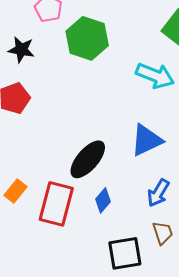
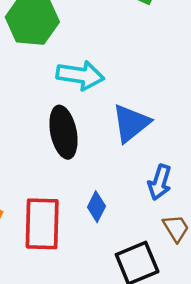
cyan arrow: (155, 76) -> (80, 75), moved
black ellipse: (88, 159) -> (63, 132), moved, turned -39

